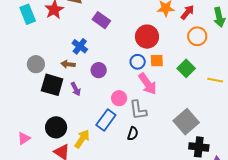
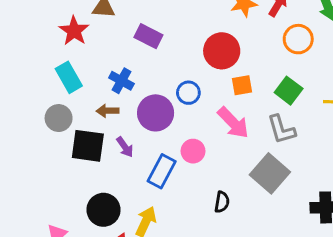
cyan rectangle: (28, 14) -> (69, 77), moved
blue circle: (138, 62) -> (188, 93), moved
purple circle: (99, 70) -> (156, 113), size x1.5
gray L-shape: (138, 110) -> (281, 129), moved
blue rectangle: (106, 120) -> (162, 171), moved
gray square: (186, 122) -> (270, 173), moved

